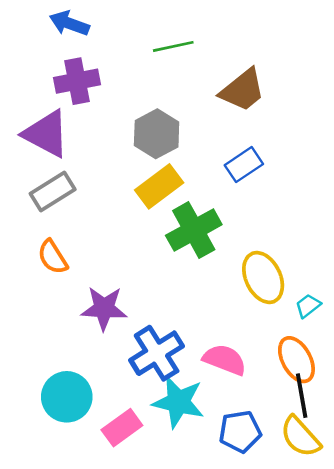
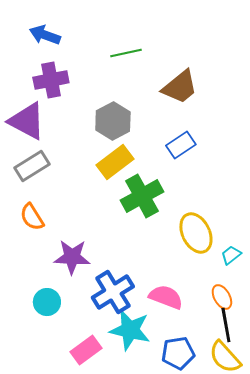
orange ellipse: (296, 360) -> (222, 297), size x0.7
cyan circle: (67, 397) -> (47, 302), moved, size x0.7

